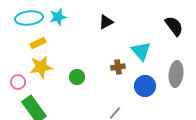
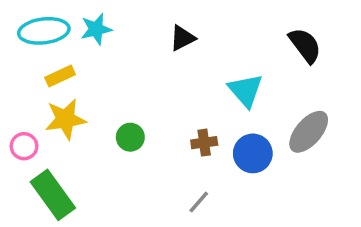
brown cross: (118, 67) -> (204, 143), moved
gray ellipse: (176, 74) -> (309, 132), turned 35

